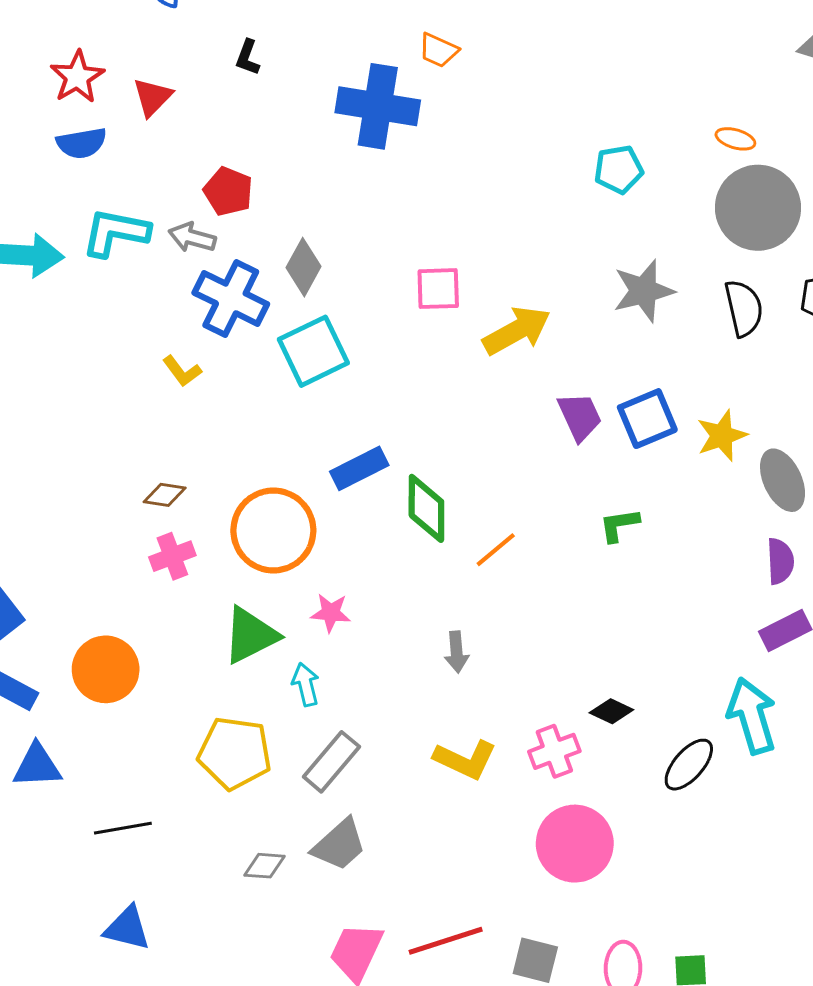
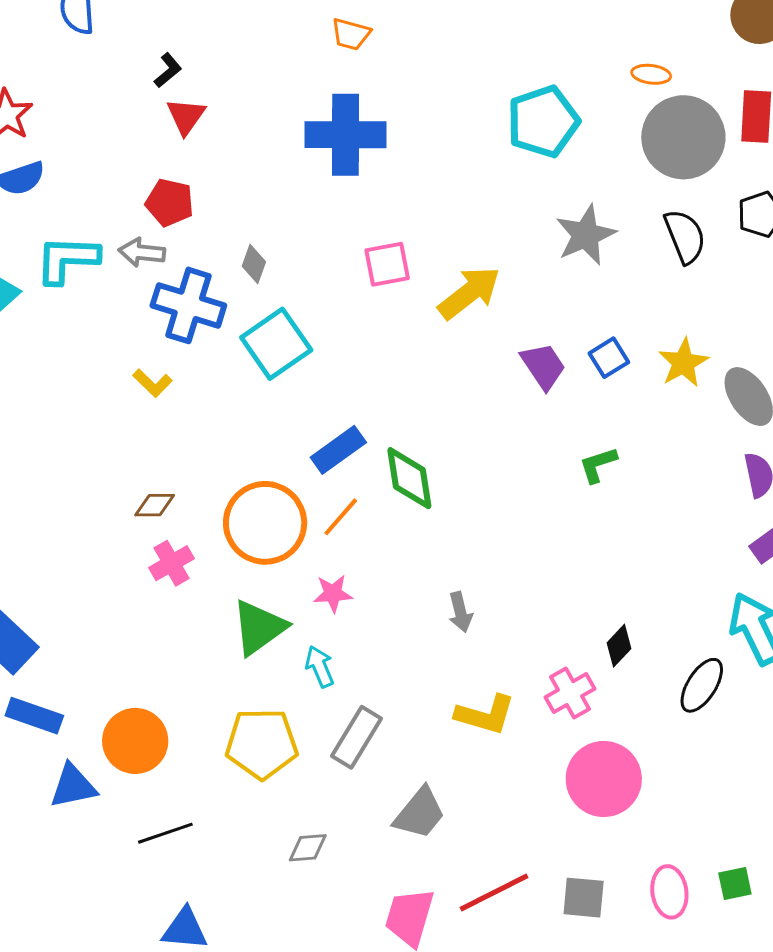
black L-shape: (248, 57) -> (168, 70), turned -141
red triangle: (152, 97) -> (186, 116), moved
blue cross: (378, 106) -> (345, 135), moved
cyan pentagon: (619, 169) -> (543, 122), size x1.5
gray diamond: (304, 267) -> (254, 264), size x0.7
blue square: (647, 419) -> (609, 358), size x0.7
orange line: (496, 550) -> (341, 517), moved
orange circle: (106, 669) -> (135, 741), moved
black diamond: (611, 711) -> (619, 646), turned -63
gray trapezoid: (339, 845) -> (420, 813), moved

